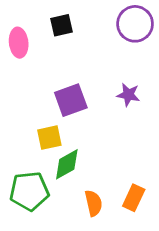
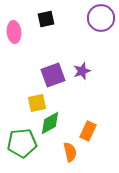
purple star: (128, 95) -> (82, 71), moved, turned -30
orange rectangle: (134, 198) -> (88, 131), moved

